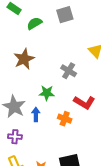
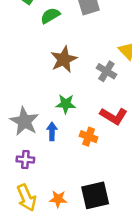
brown star: (24, 59) -> (64, 59), moved
gray cross: (69, 71) -> (106, 71), moved

